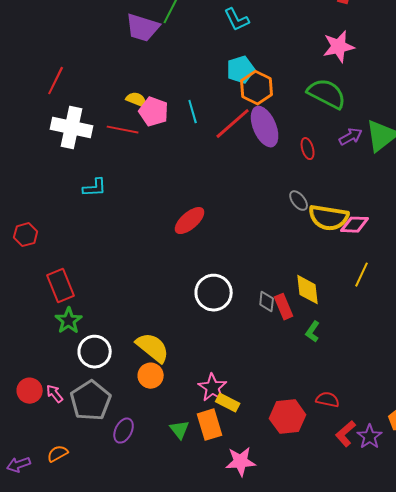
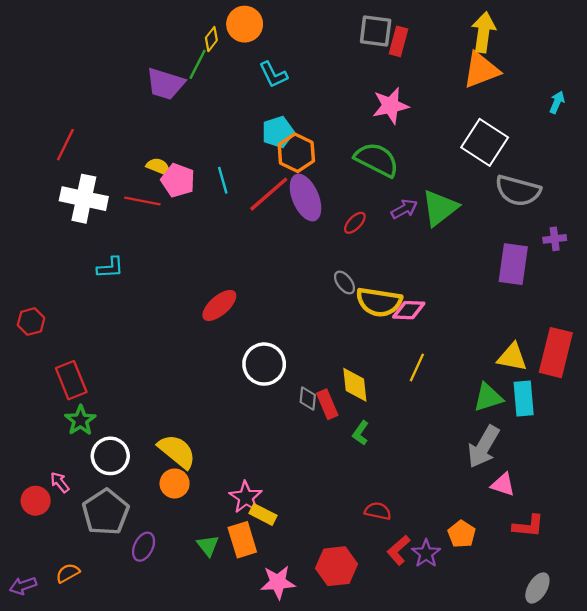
red ellipse: (308, 149) -> (355, 223), turned 60
white circle: (214, 293) -> (264, 364), moved
pink arrow: (55, 394) -> (60, 482), moved
red hexagon: (288, 417) -> (336, 566), moved

